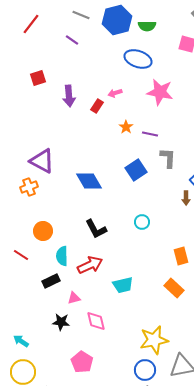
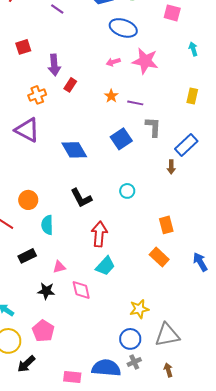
pink arrow: (115, 93) -> (113, 62), moved
red rectangle: (97, 106) -> (70, 85), moved
orange cross: (29, 187) -> (37, 95), moved
red arrow: (90, 265) -> (99, 234), moved, turned -60
black rectangle: (51, 281) -> (27, 256), moved
cyan trapezoid: (123, 285) -> (105, 266), moved, turned -35
yellow star: (154, 340) -> (139, 309), size x0.7
pink pentagon: (82, 362) -> (43, 331), moved

